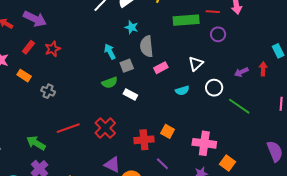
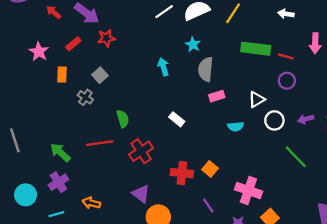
red line: (213, 12) -> (286, 56), moved
purple circle: (218, 34) -> (287, 81), moved
red star: (53, 49) -> (106, 38), moved
gray square: (127, 66) -> (100, 75), moved, turned -32
orange rectangle: (24, 76) -> (62, 74), turned 48
green semicircle: (110, 83) -> (123, 119), moved, turned -98
white circle: (214, 88) -> (274, 120), moved
purple line: (162, 164) -> (208, 206), moved

